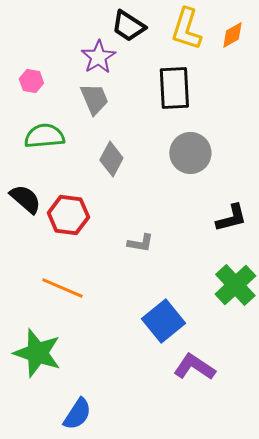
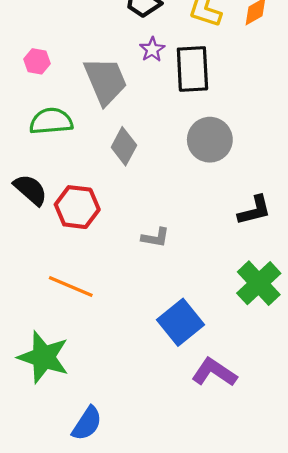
purple star: (98, 57) -> (152, 49), moved, size x0.7
gray trapezoid: (94, 99) -> (105, 81), size x1.4

